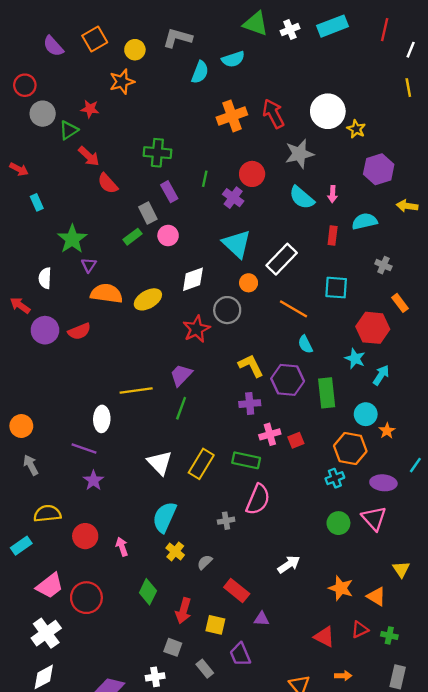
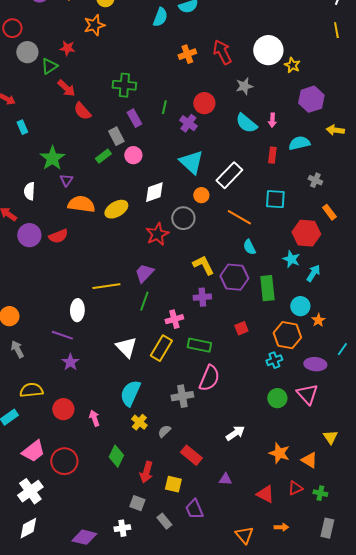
orange cross: (232, 116) -> (187, 54), size x0.7
gray star: (299, 154) -> (244, 86), size x0.7
pink cross: (270, 434) -> (174, 319), moved
gray cross: (226, 521) -> (182, 396), size x1.5
purple triangle: (262, 619) -> (225, 479), moved

